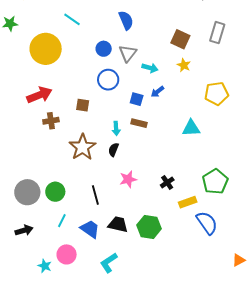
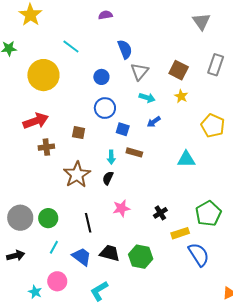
gray triangle: (128, 53) -> (140, 72), moved
yellow pentagon: (216, 94) -> (213, 126), turned 30
blue square: (137, 99) -> (123, 129), moved

